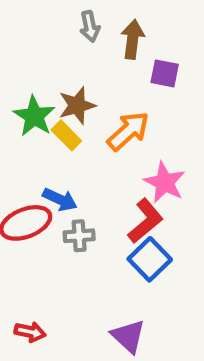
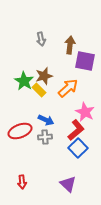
gray arrow: (90, 26) -> (41, 39), moved
purple square: (165, 73) -> (85, 61), size x1.5
blue arrow: (60, 199) -> (46, 120), moved
red arrow: (30, 332) -> (22, 182), turned 72

